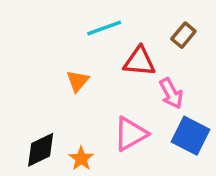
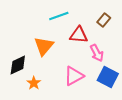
orange triangle: (78, 81) -> (44, 46), size x1.5
black diamond: (41, 150) -> (18, 65), moved
orange star: (81, 159) -> (34, 83), moved

